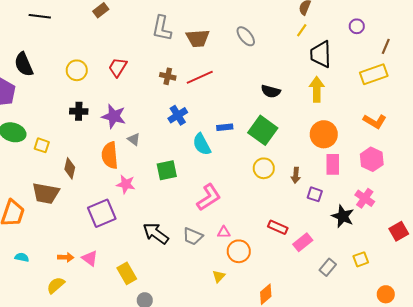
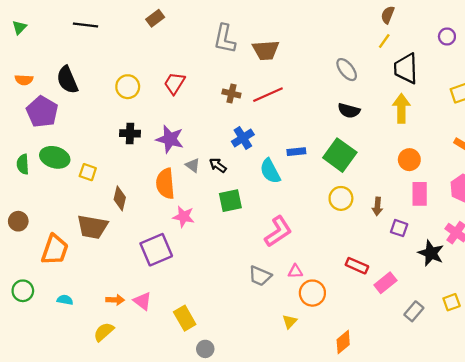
gray ellipse: (246, 36) -> (347, 70), moved
orange circle: (324, 134) -> (409, 160), size x0.7
black arrow: (156, 233) -> (218, 165), moved, size x0.6

